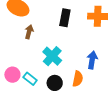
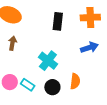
brown arrow: (29, 32) -> (12, 43), moved
blue arrow: (92, 60) -> (89, 48), moved, turned 66

